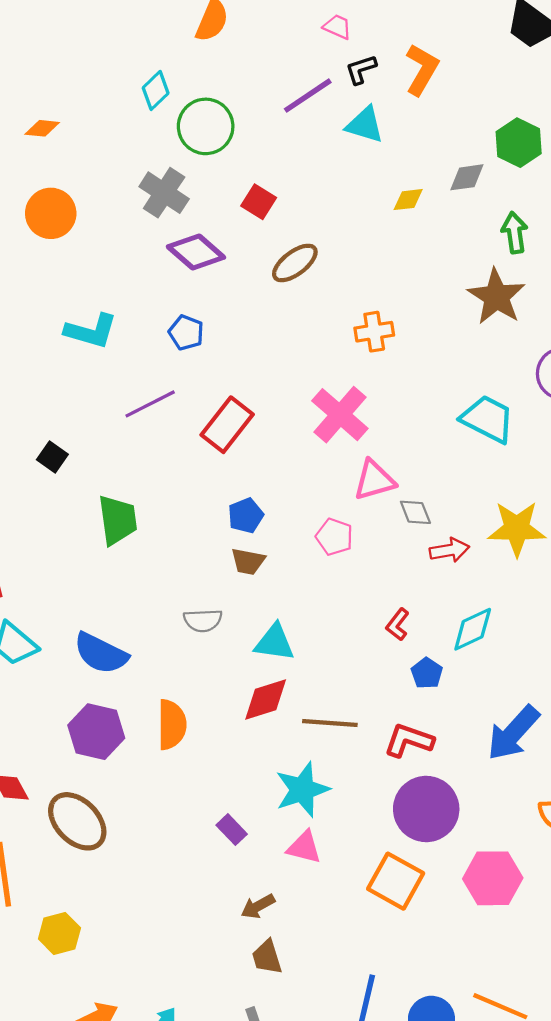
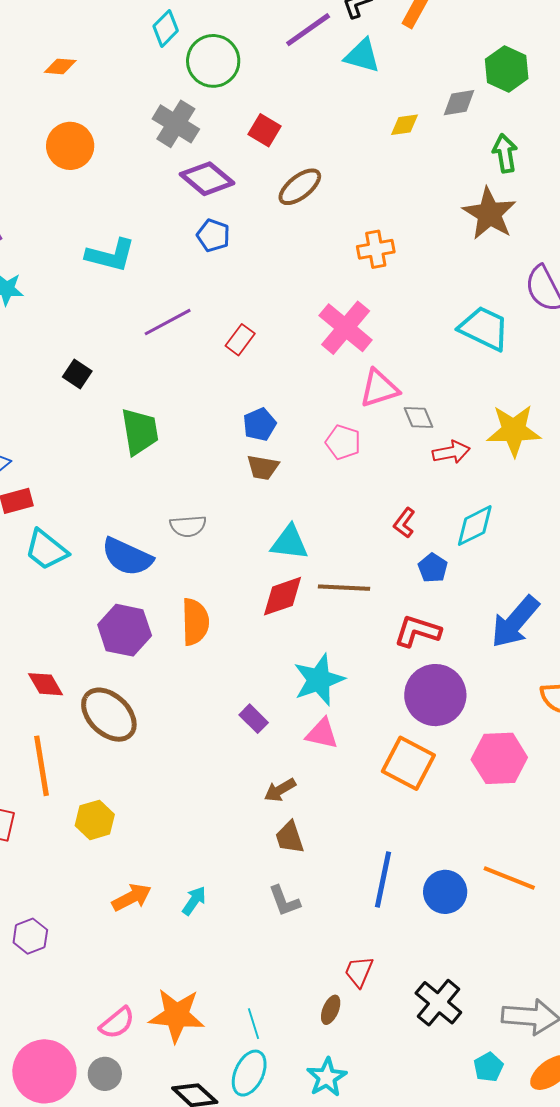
blue pentagon: (186, 333) -> (213, 235), moved
red rectangle: (227, 425) -> (240, 340), size x0.6
gray semicircle: (203, 620) -> (188, 526), moved
brown line: (330, 723) -> (344, 588), moved

